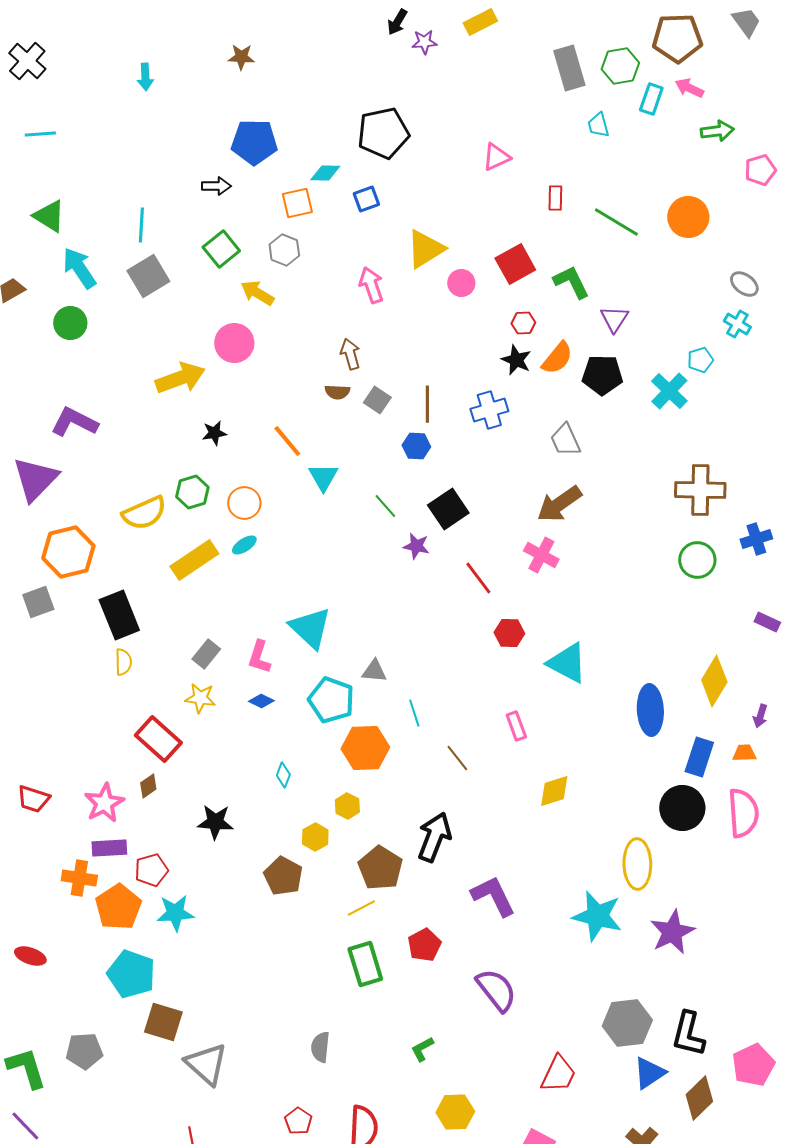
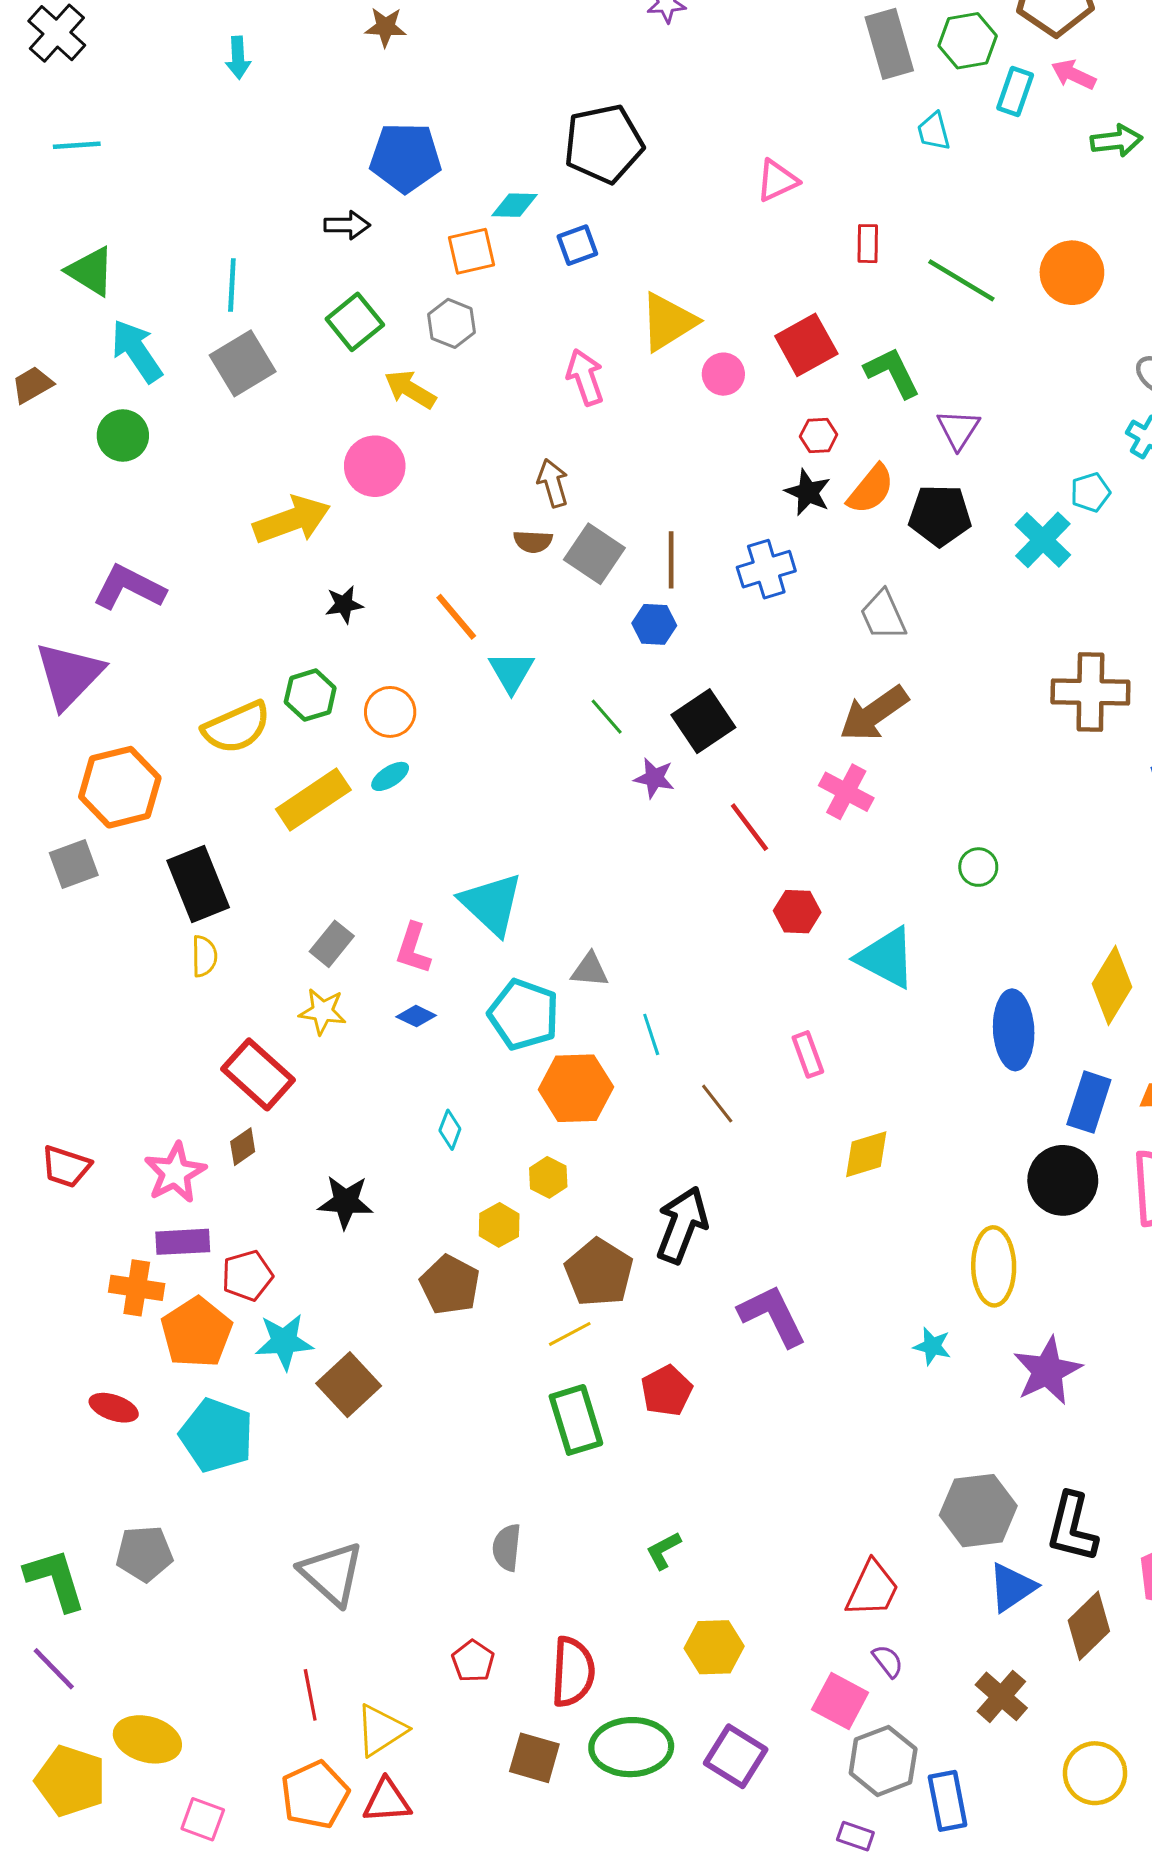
gray square: (377, 400) -> (594, 554), size x1.4
green circle: (697, 560) -> (978, 867), moved, size x0.7
cyan star: (597, 916) -> (932, 1346), size x0.5
red ellipse: (30, 956) -> (114, 1408), moved
purple semicircle: (496, 990) -> (888, 1661), moved, size x0.5
brown square: (163, 1022) -> (349, 1385), moved, turned 30

